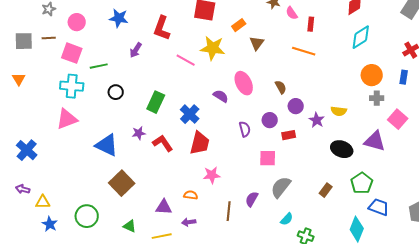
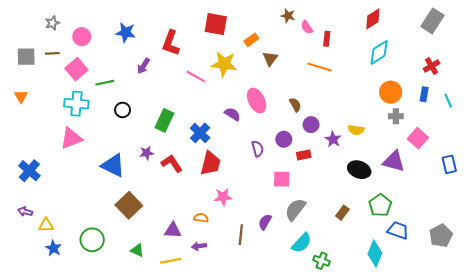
pink square: (72, 53) -> (76, 69), turned 30
cyan semicircle: (287, 219) -> (302, 243), size x1.5

